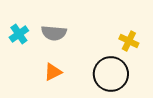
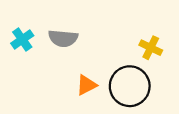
orange triangle: (53, 72) -> (86, 85), moved

